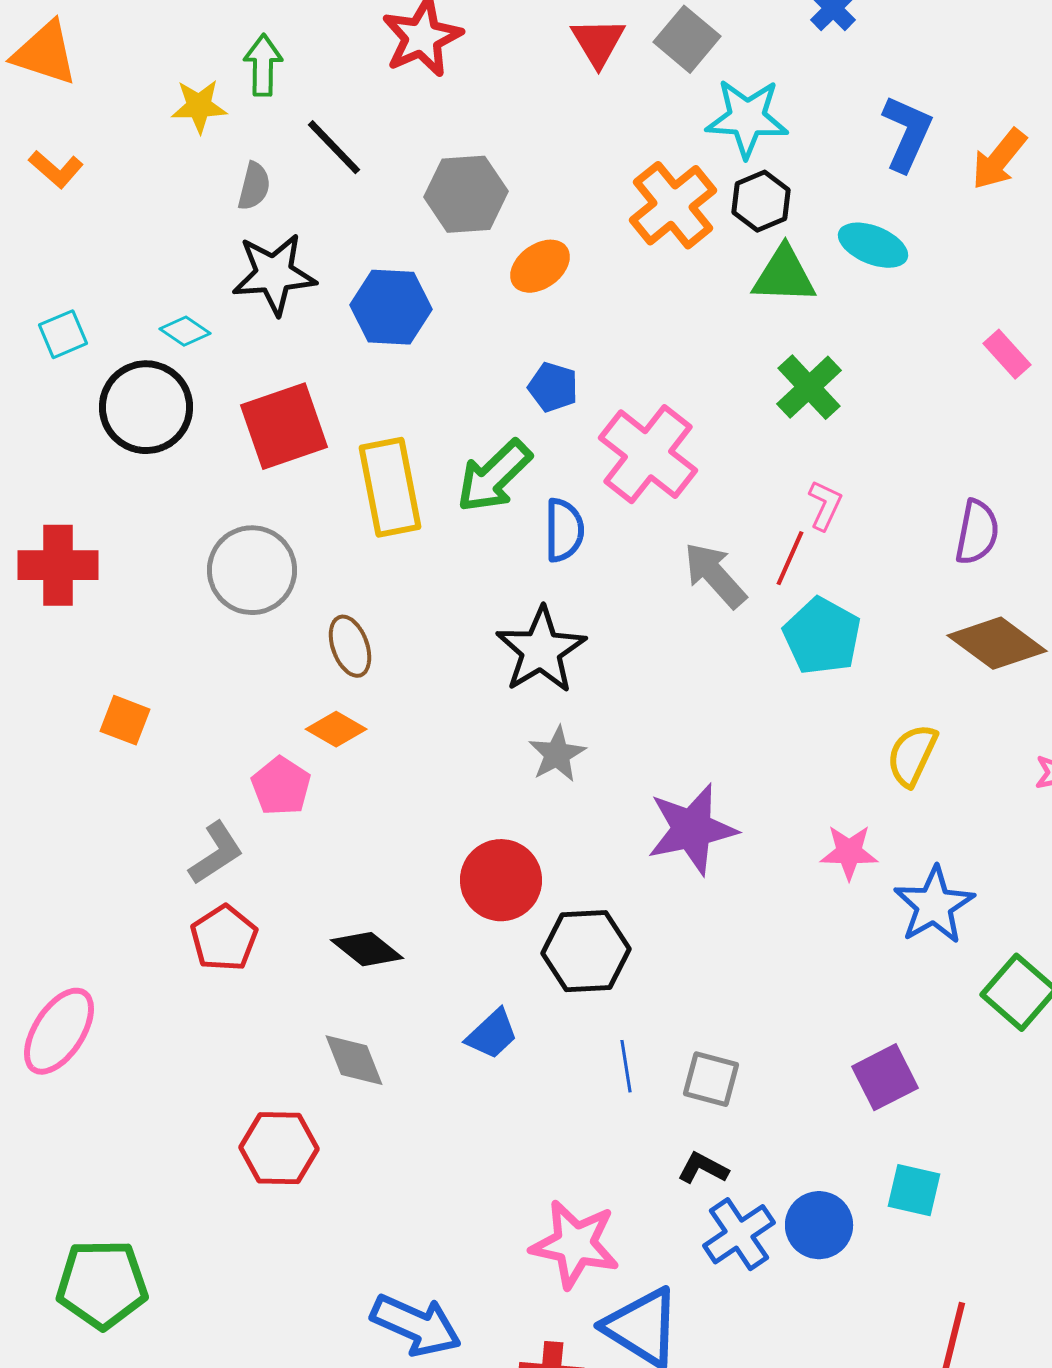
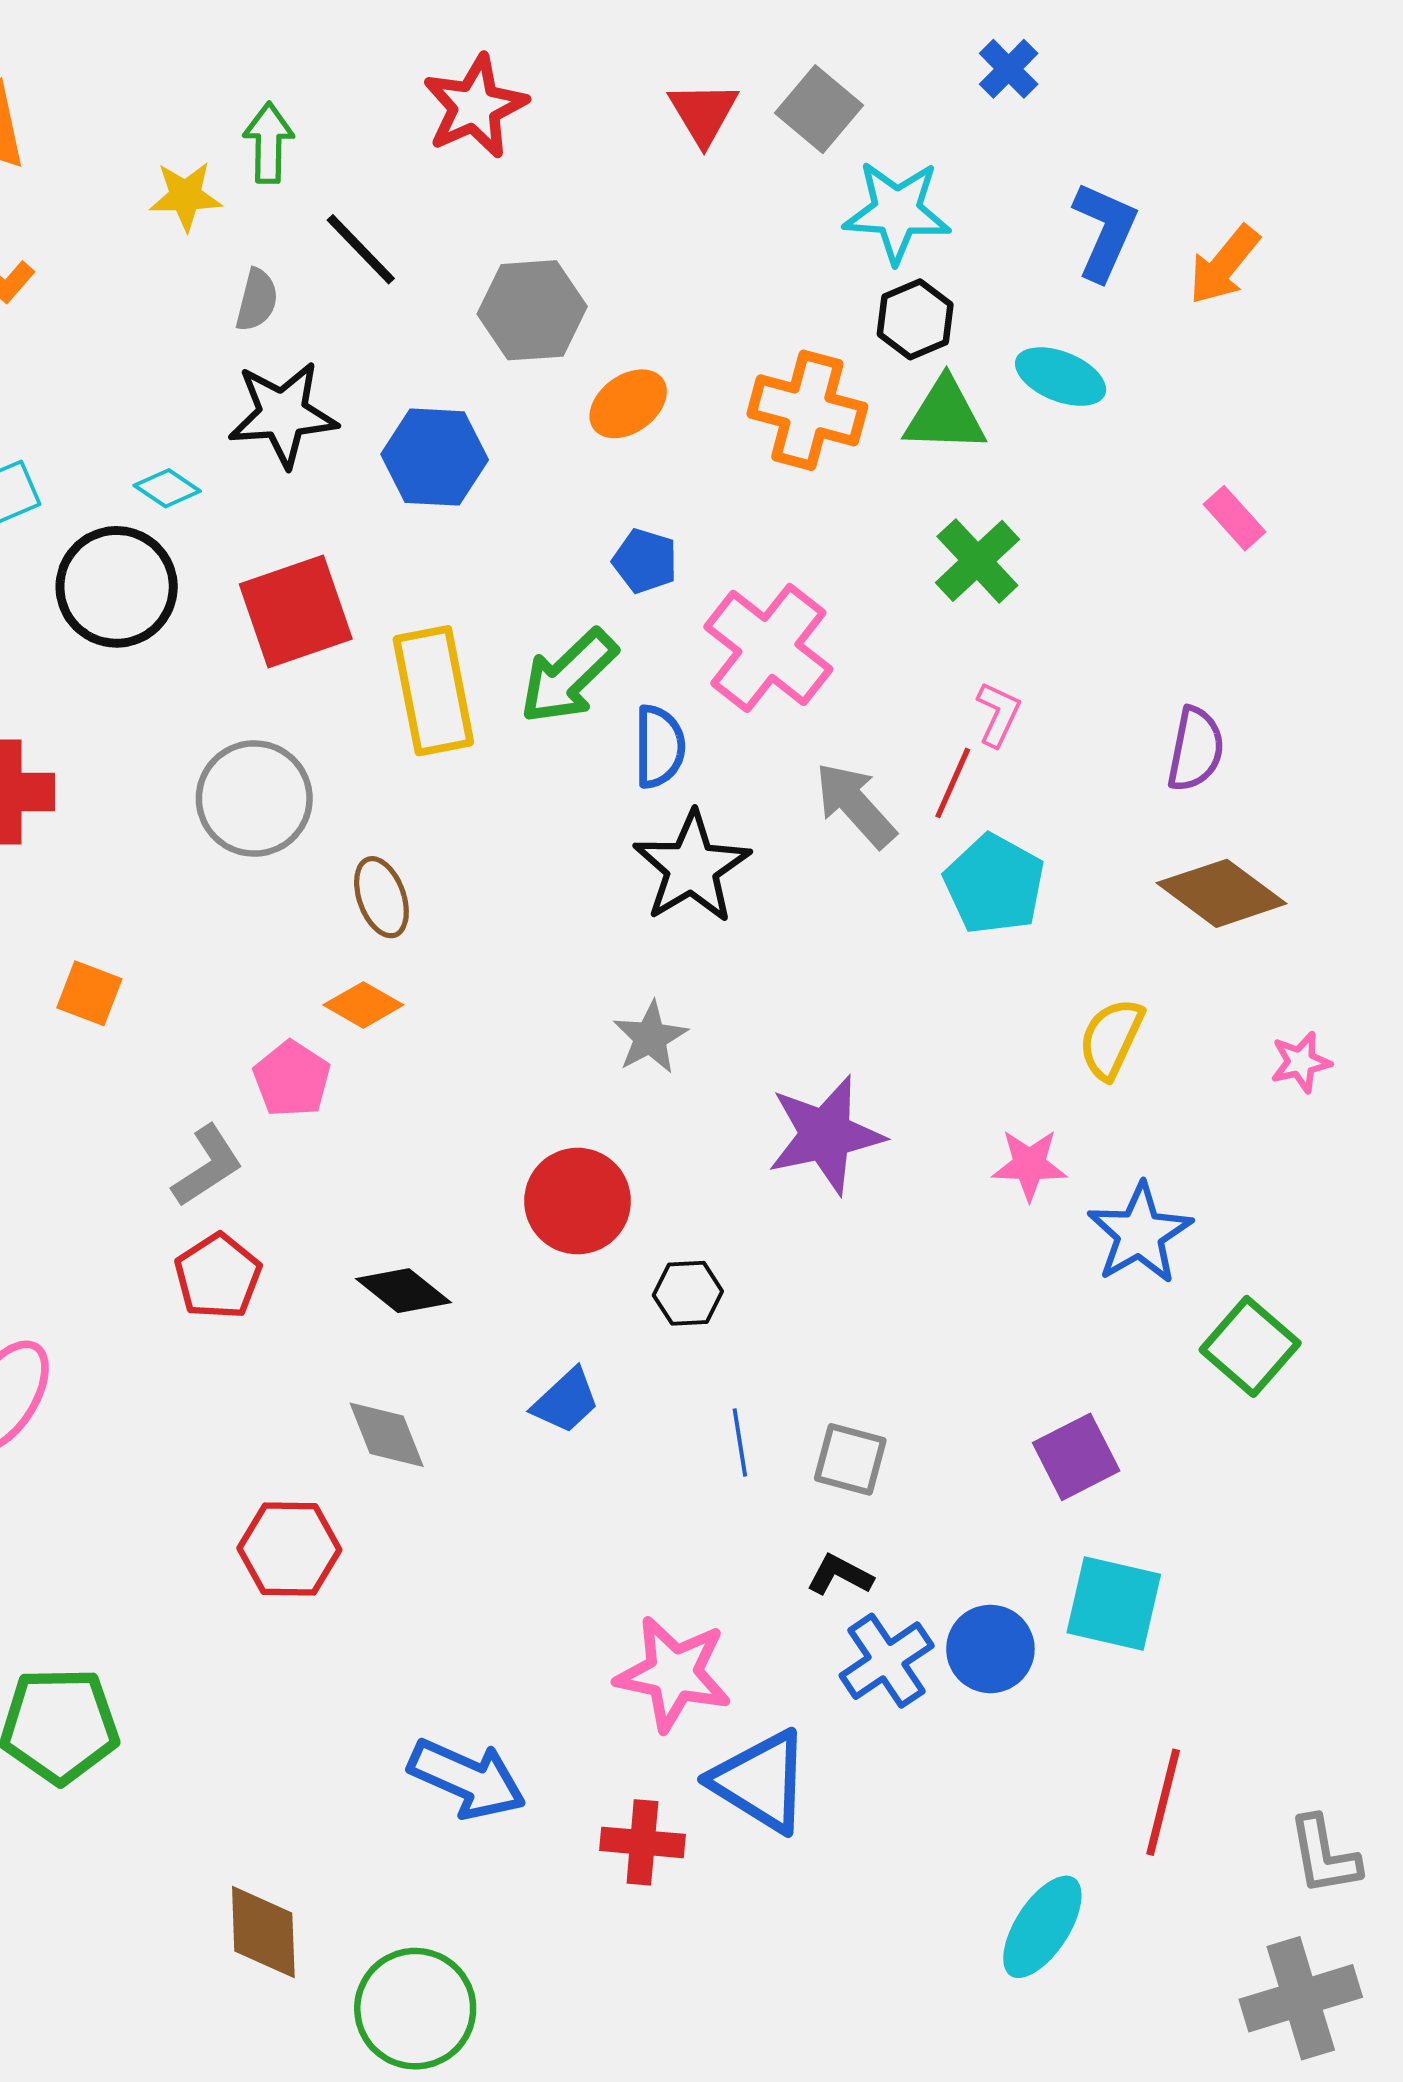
orange cross: (673, 205) -> (807, 410), moved, turned -36
black star: (541, 650) -> (692, 867), moved
black hexagon: (586, 951) -> (688, 1293), size x0.6
cyan square: (914, 1190) -> (1114, 1604), size x1.4

